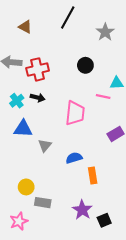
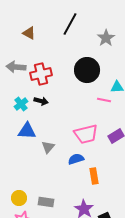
black circle: (85, 65) -> (87, 70), size x1.6
pink trapezoid: (75, 113) -> (86, 134), moved, turned 70
yellow circle: (26, 187) -> (19, 198), moved

